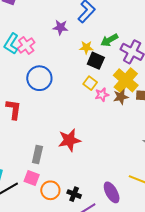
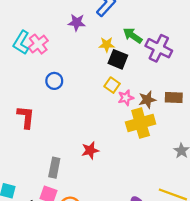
green arrow: (109, 40) -> (133, 36), turned 66
blue circle: (39, 78) -> (54, 81), size x0.6
yellow cross: (126, 80) -> (141, 123), moved, turned 35
red star: (69, 140) -> (90, 150), size x0.7

